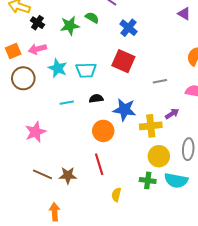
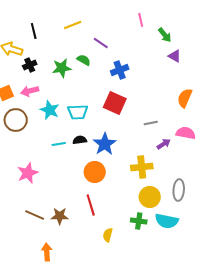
black cross: (37, 23) -> (30, 65), turned 32
blue cross: (128, 28) -> (120, 70), turned 30
black semicircle: (96, 99) -> (80, 140), moved
blue star: (124, 110) -> (105, 144), moved, turned 30
purple arrow: (172, 114) -> (164, 144), moved

